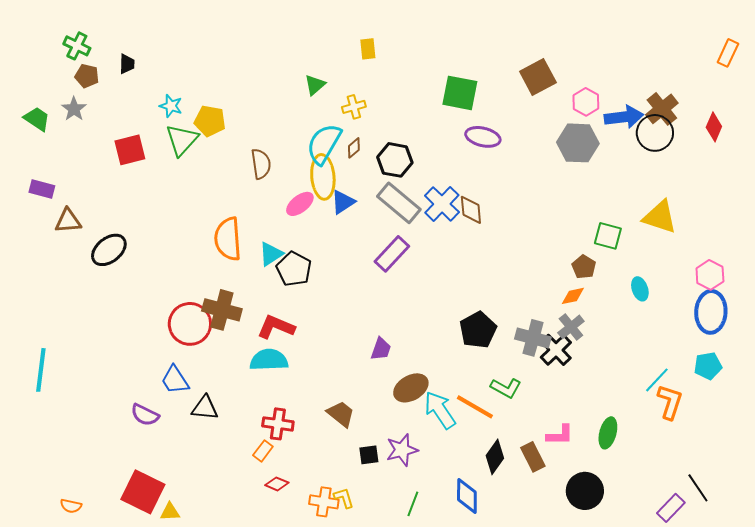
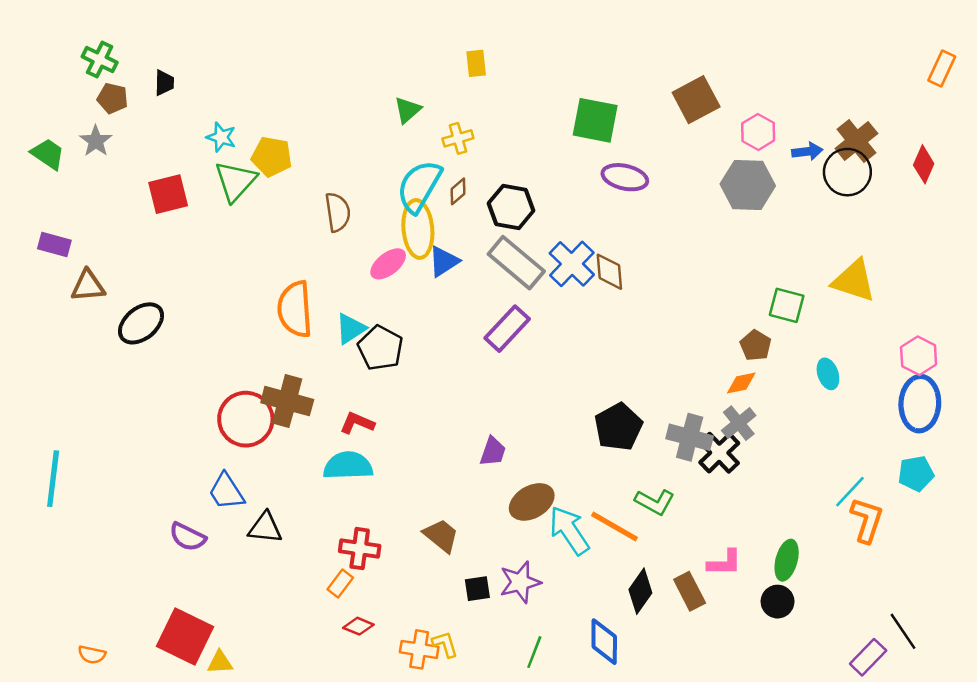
blue arrow: (624, 117) -> (807, 151), size x0.6
red L-shape: (276, 327) -> (357, 423), size x0.7
black circle: (585, 491) -> (778, 602), moved, size x0.7

